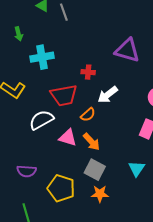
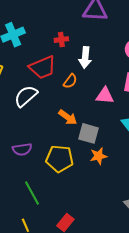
white arrow: (108, 95) -> (85, 58), turned -35
pink triangle: (68, 138) -> (105, 96), moved
orange arrow: (91, 142) -> (68, 117), moved

